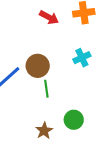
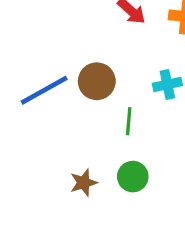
green line: (46, 89) -> (129, 121), moved

